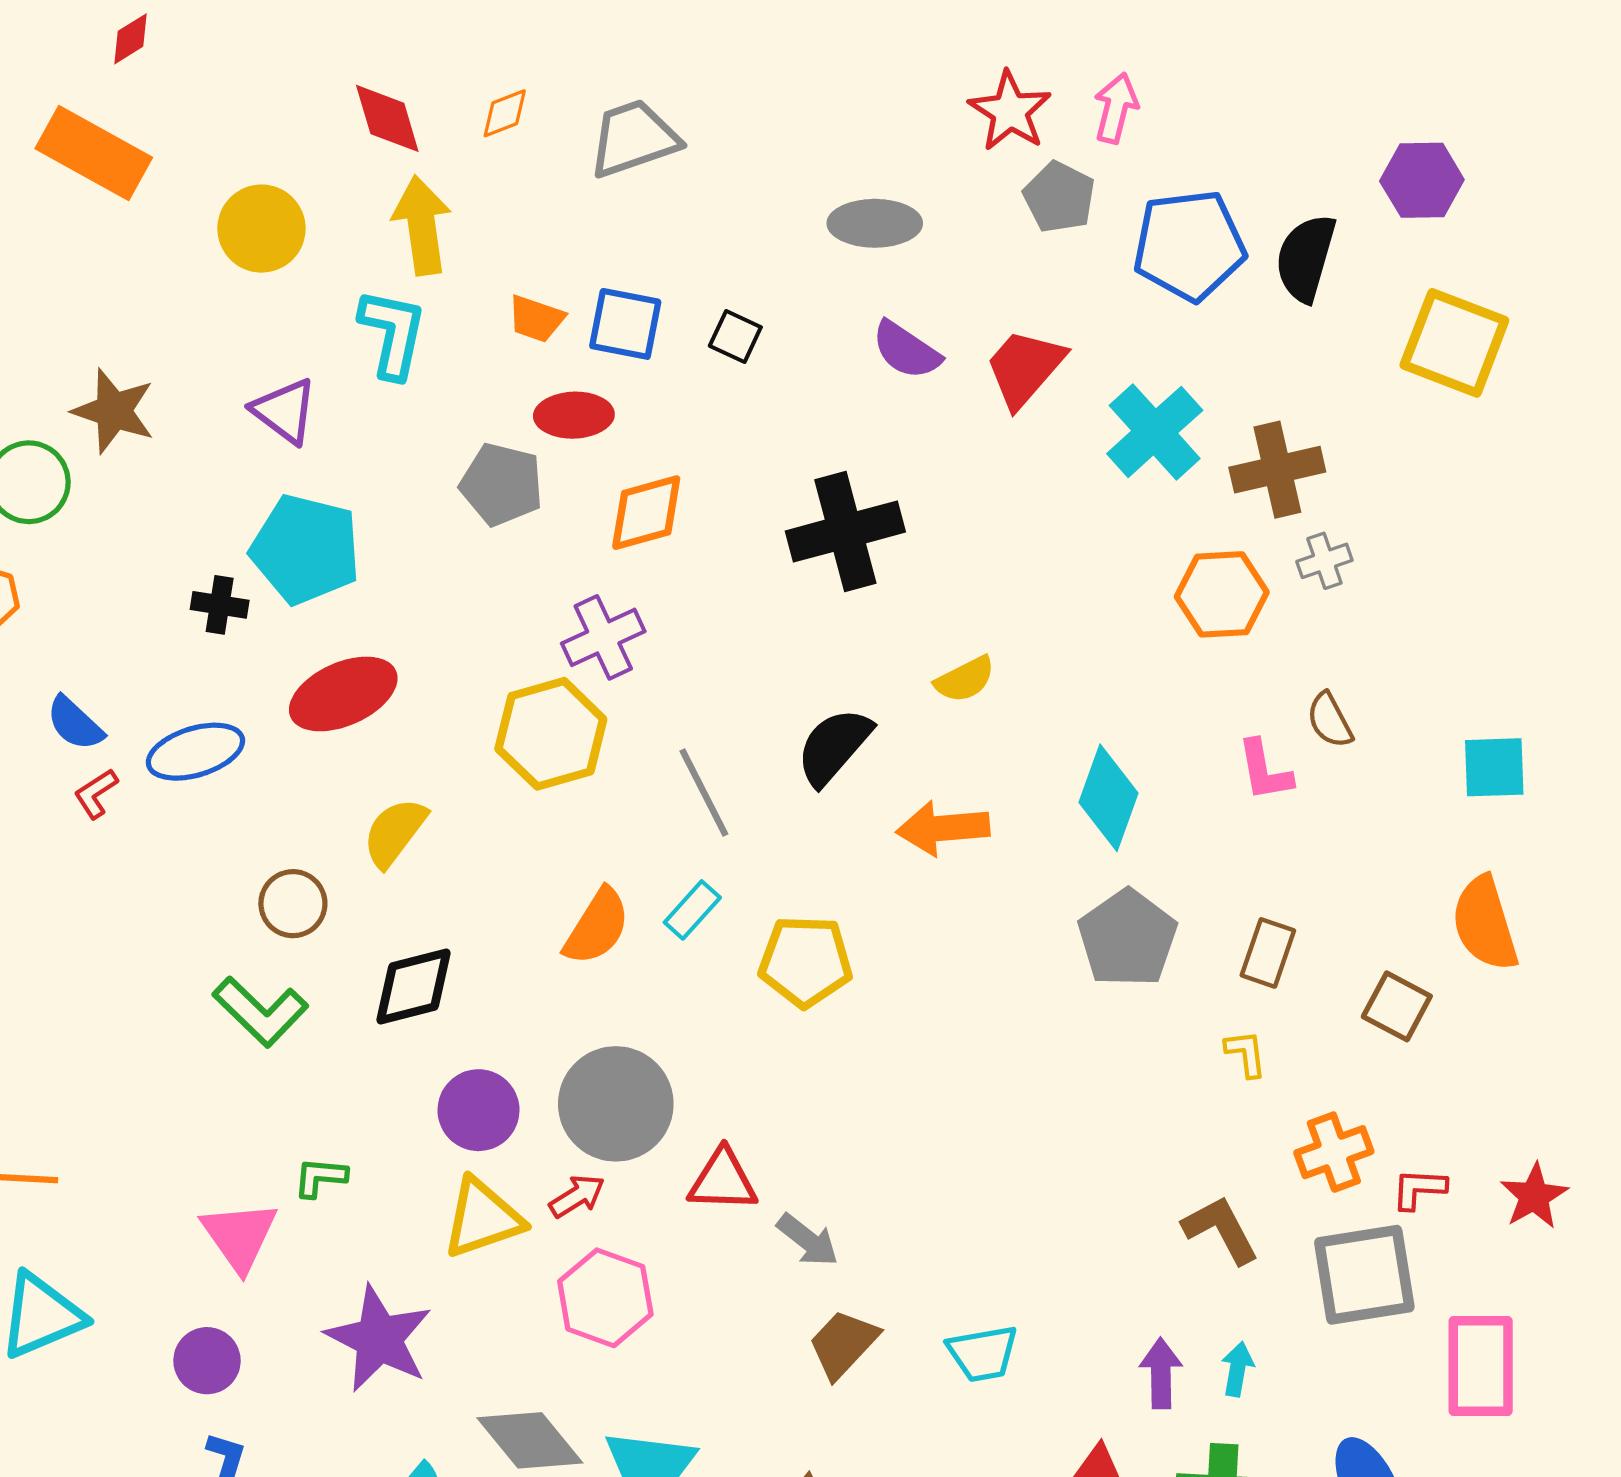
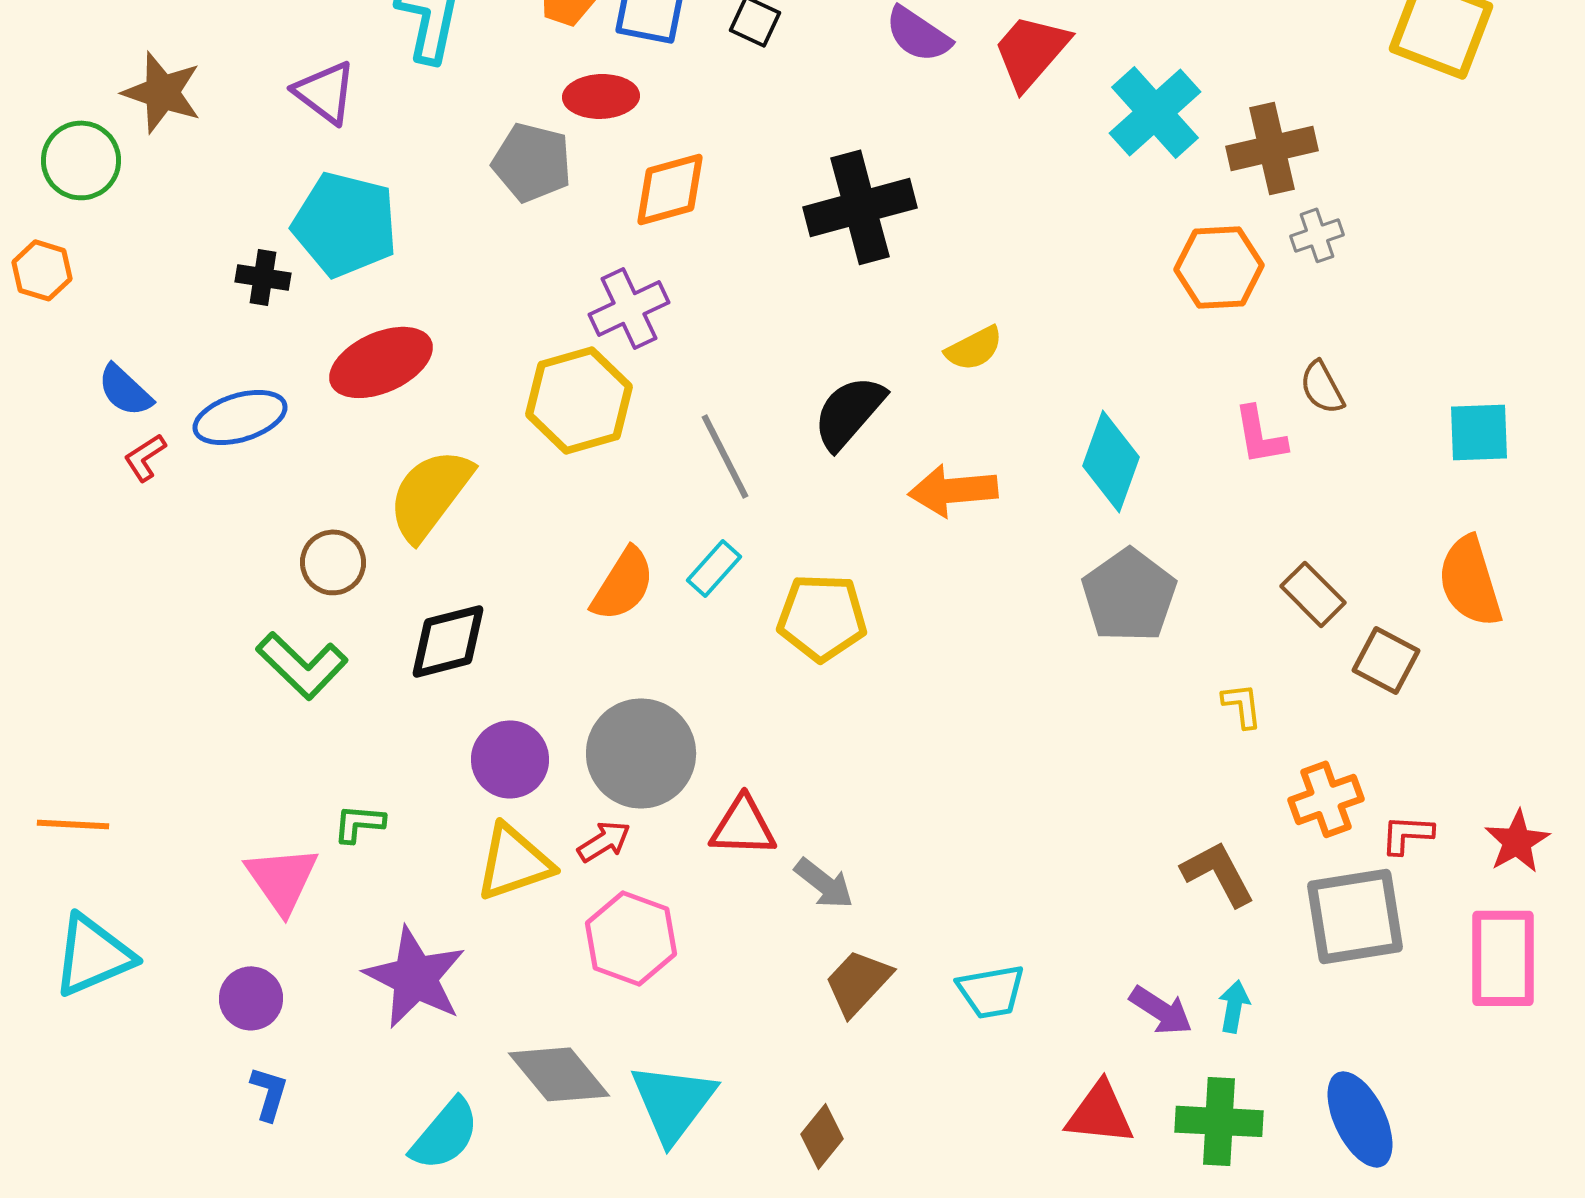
yellow semicircle: (395, 832) -> (430, 494), size x1.4
brown rectangle: (1268, 953) -> (1313, 594), moved, turned -64
pink rectangle: (1481, 1366) -> (1503, 958), moved
purple arrow: (1161, 1373) -> (1161, 1010), turned 124

